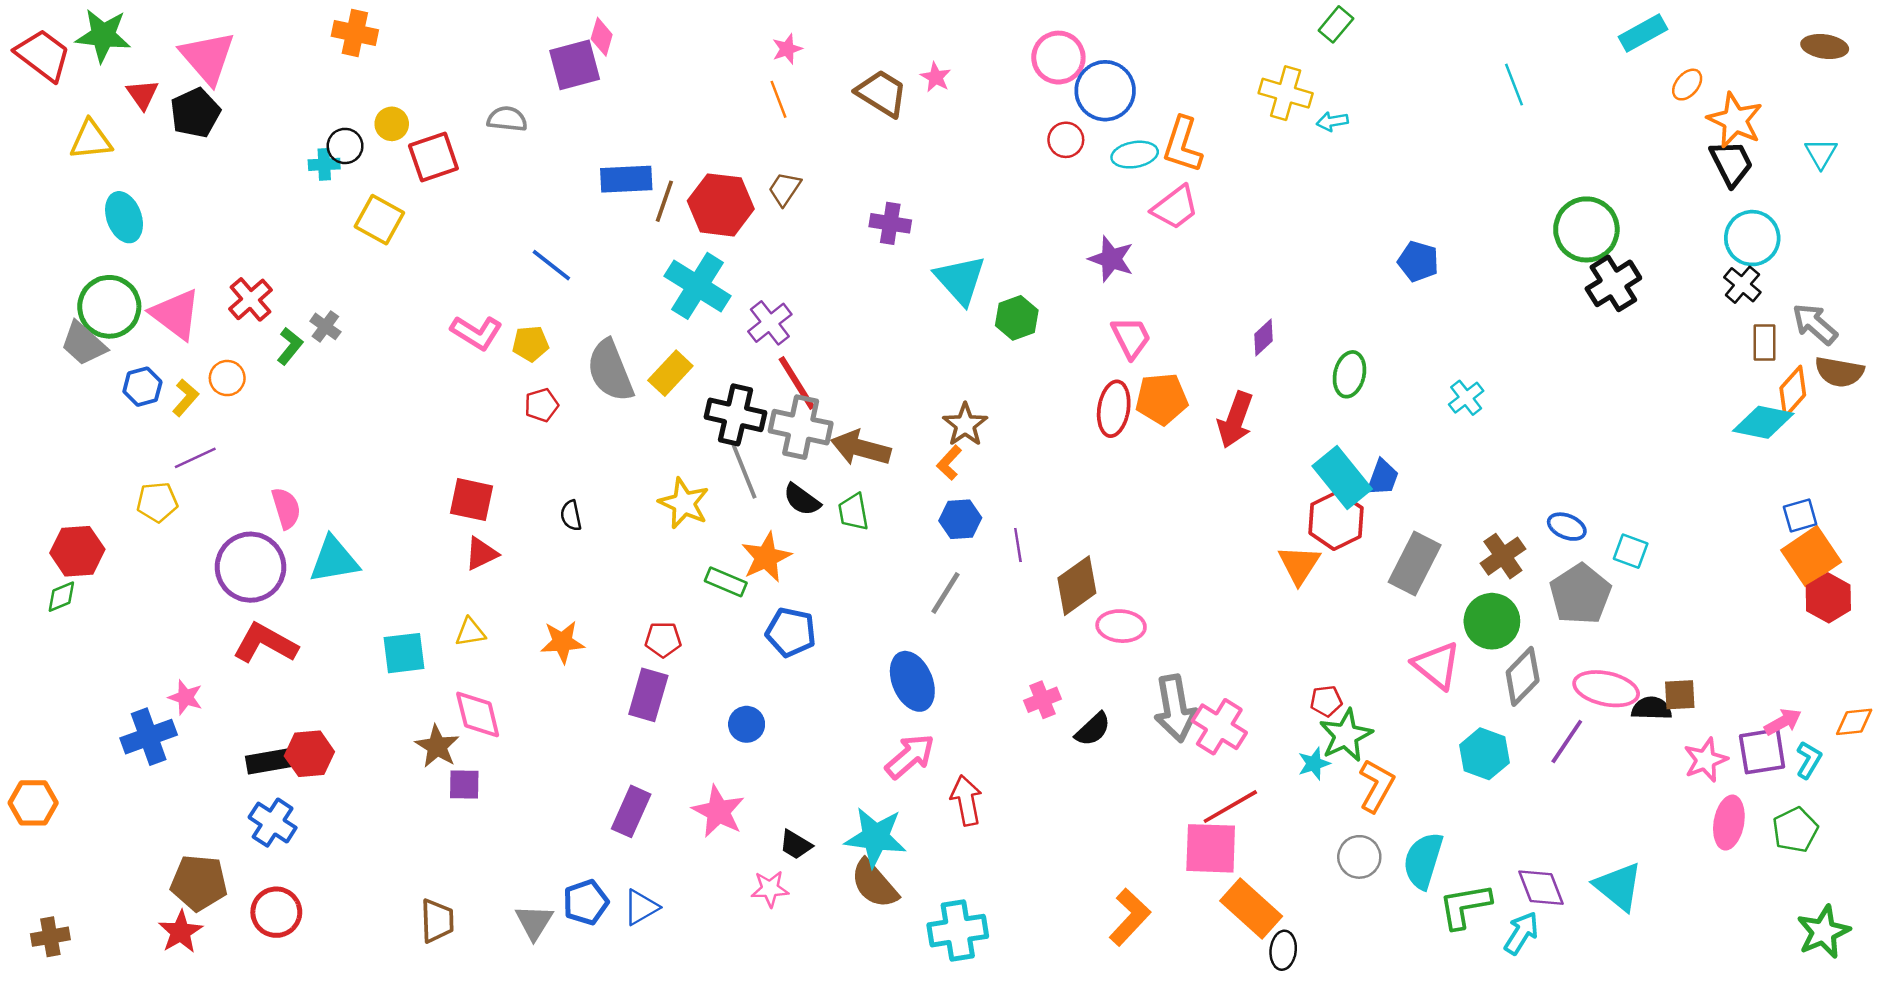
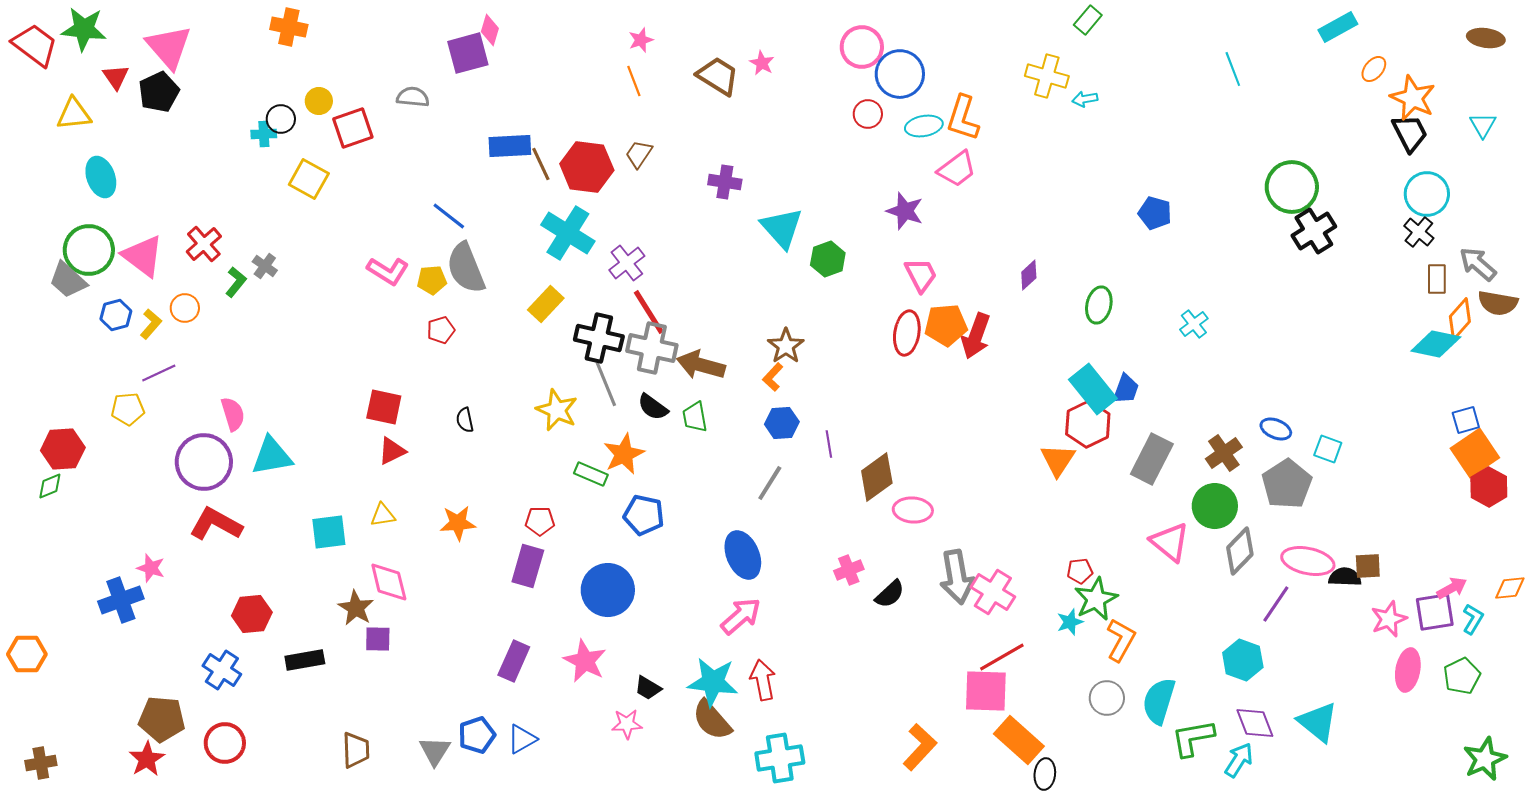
brown line: (664, 201) -> (541, 164), turned -44
gray semicircle: (610, 371) -> (466, 268), moved
red arrow: (1235, 420) -> (976, 336), moved
blue circle: (747, 724) -> (608, 590), size x1.8
cyan hexagon: (1485, 754) -> (1243, 660), moved
black rectangle: (270, 761) -> (305, 660), moved
red arrow: (966, 800) -> (763, 680), moved

